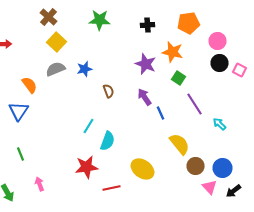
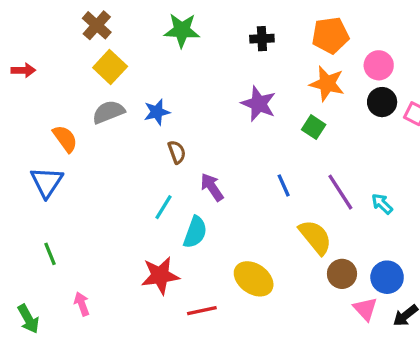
orange star: (172, 52) -> (327, 84), moved
brown semicircle: (108, 91) -> (177, 152), moved
purple arrow: (144, 97) -> (212, 187), moved
purple line: (194, 104) -> (340, 192), moved

